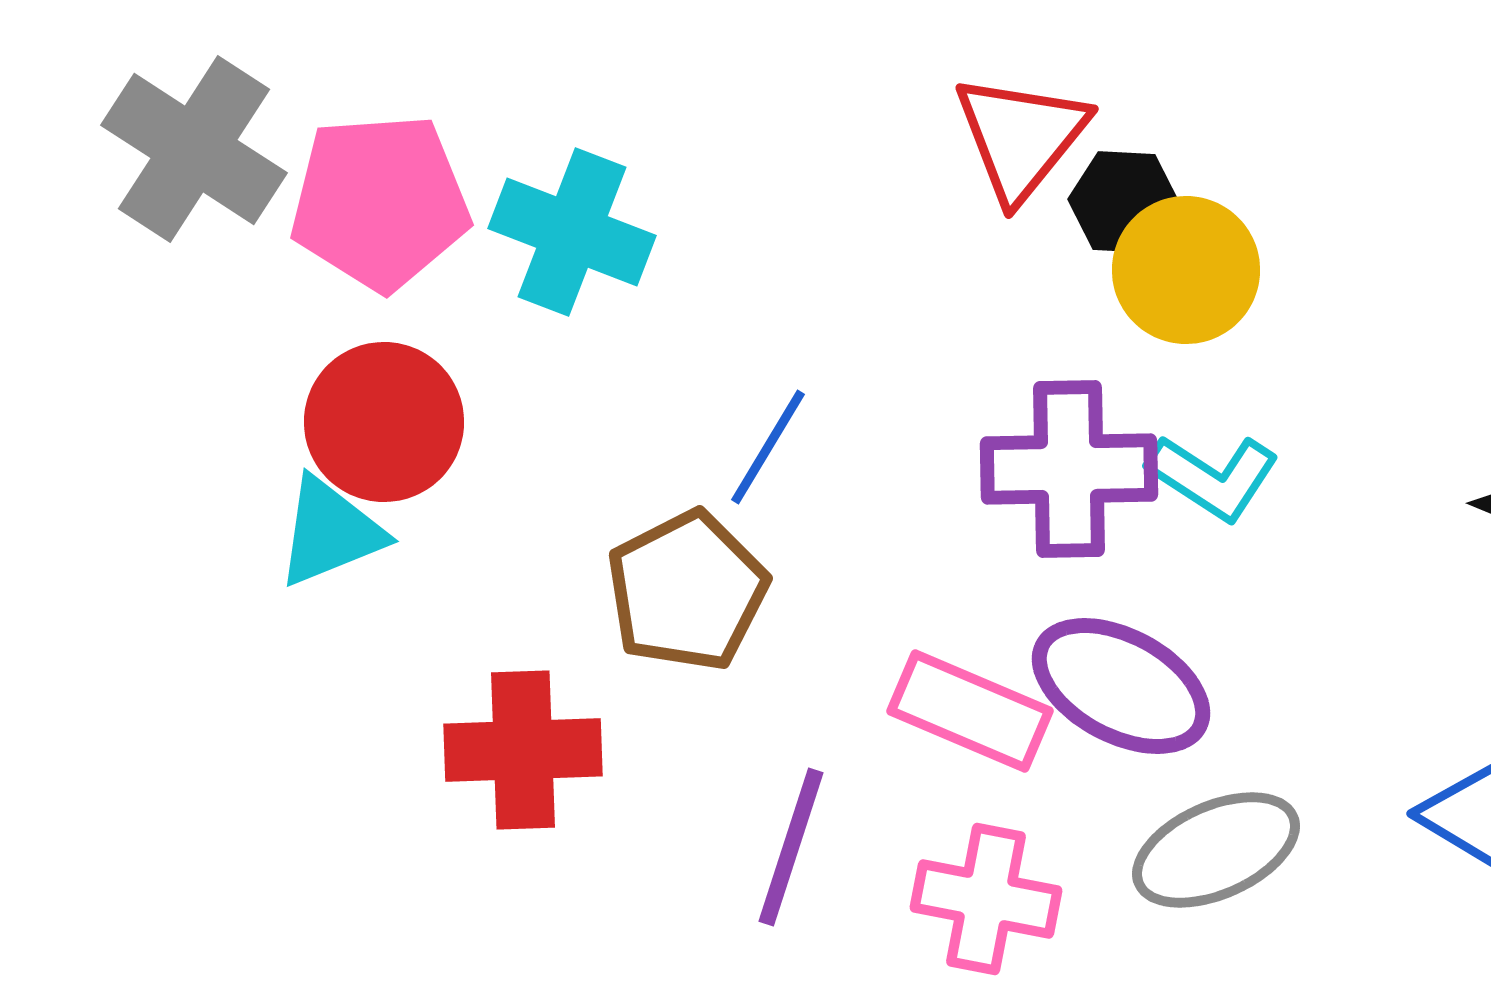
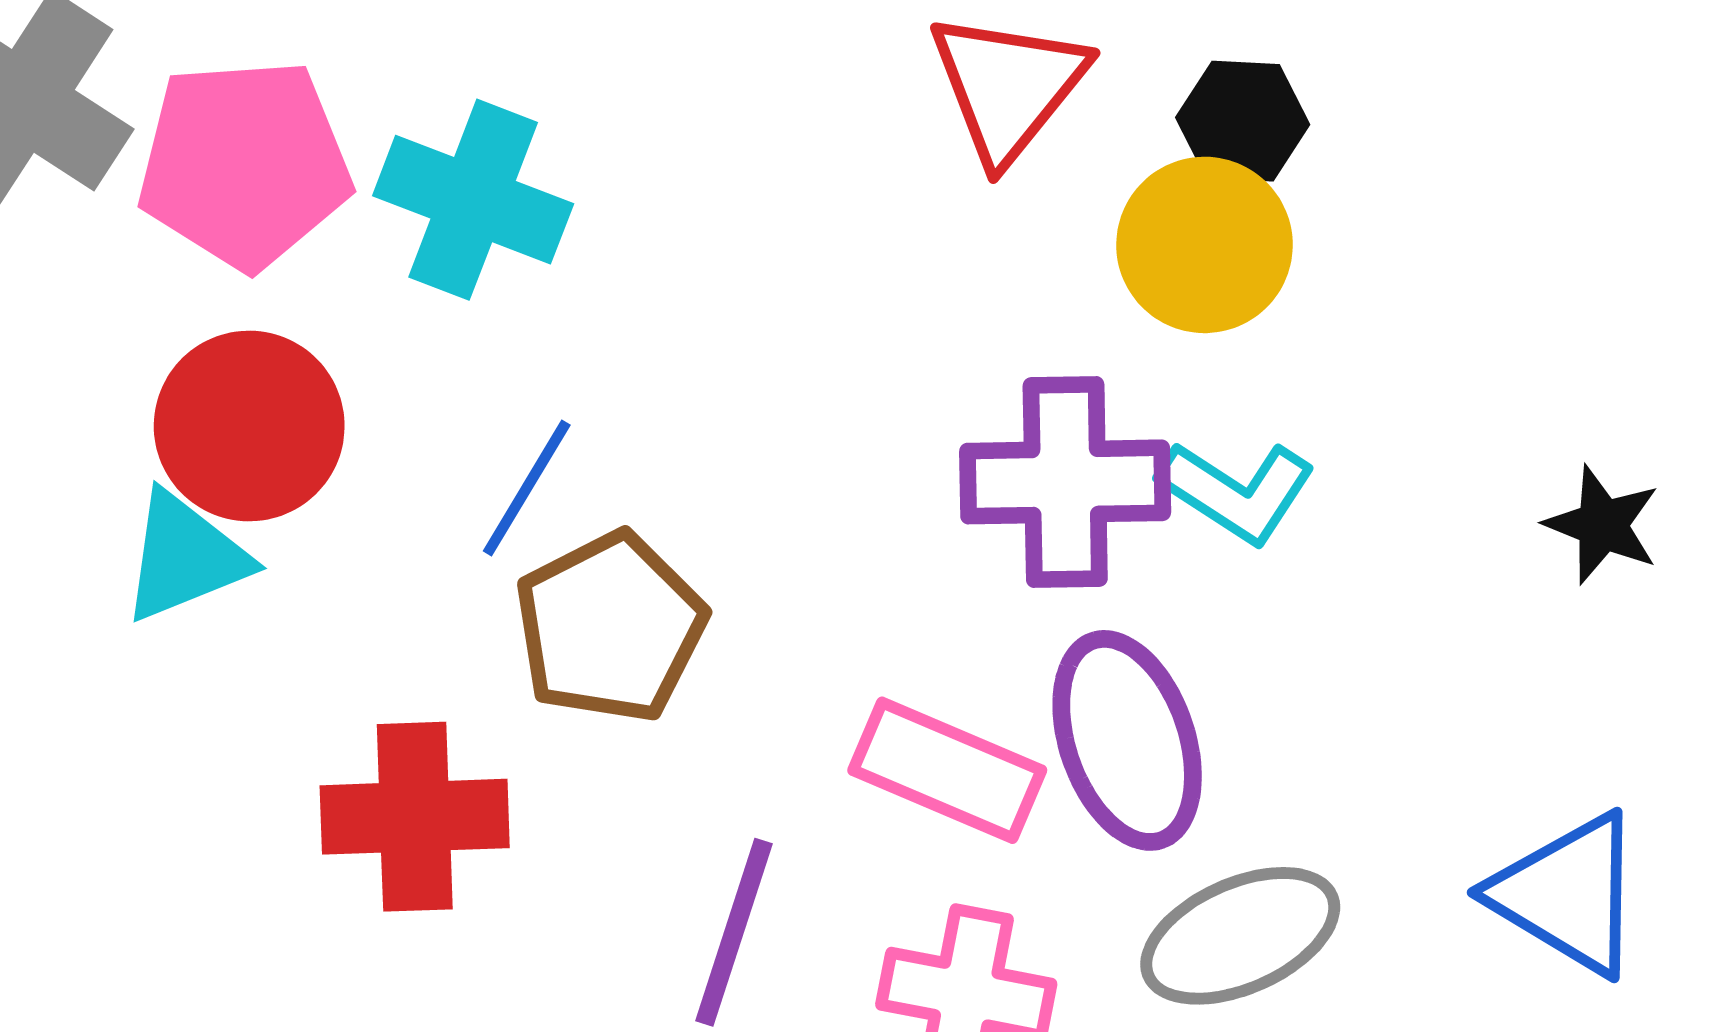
black hexagon: (1124, 202) -> (1243, 121), moved
blue line: (768, 447) -> (527, 488), moved
purple ellipse: (1121, 686) -> (1127, 740), turned 43

